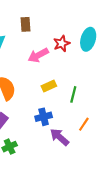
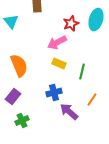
pink arrow: (38, 55) -> (57, 42), moved
yellow rectangle: (49, 86) -> (59, 64), turned 48

